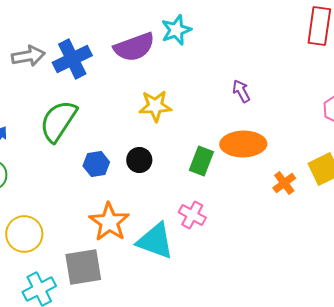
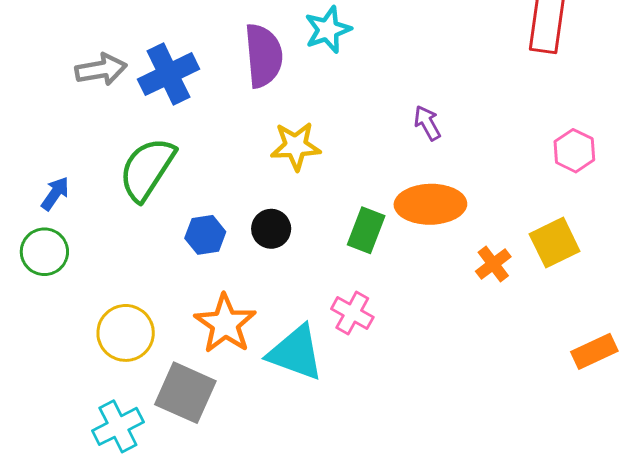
purple semicircle: (134, 47) -> (263, 56), turned -75
yellow circle: (24, 234) -> (126, 333), moved
gray square: (83, 267) -> (185, 393), turned 33

